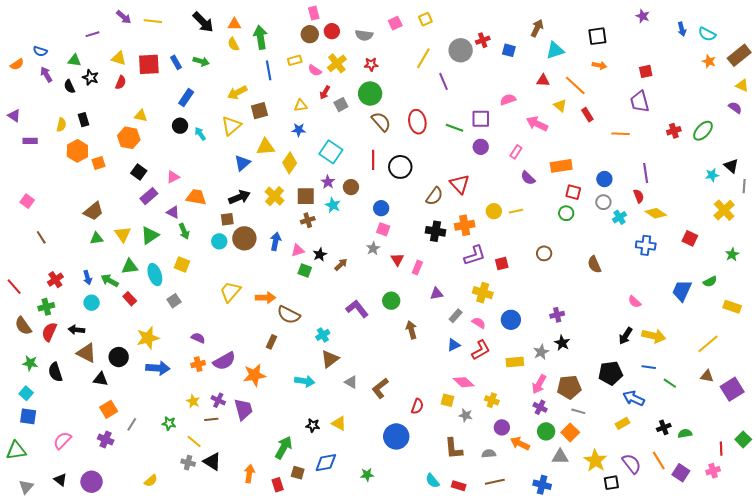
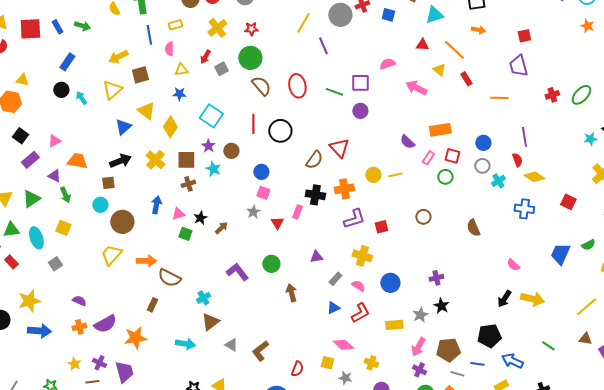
pink semicircle: (315, 70) -> (169, 49), moved, turned 56
yellow triangle: (266, 147) -> (146, 111), turned 42
pink rectangle: (516, 152) -> (428, 158), moved
brown circle: (244, 238) -> (122, 222), moved
pink rectangle: (417, 268) -> (297, 212), moved
blue line: (649, 367) -> (477, 364), moved

